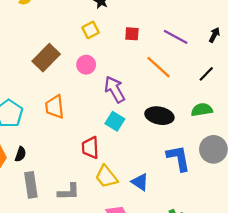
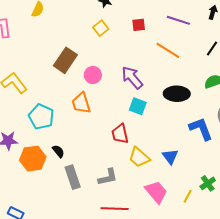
pink circle: (86, 65) -> (93, 75), moved
black semicircle: (20, 154) -> (58, 151), turned -48
blue triangle: (140, 182) -> (170, 157), turned 30

